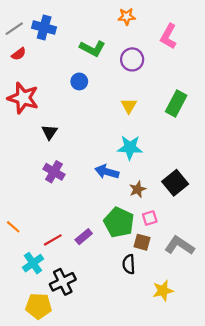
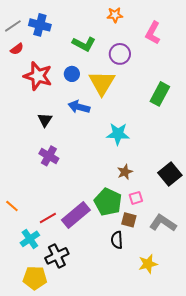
red star: (23, 98) -> (38, 76), moved
yellow triangle: (129, 106) -> (102, 83), moved, size x1.8
blue arrow: (107, 172) -> (79, 107), moved
black square: (175, 183) -> (170, 174), moved
purple rectangle: (84, 237) -> (76, 215), size x1.8

